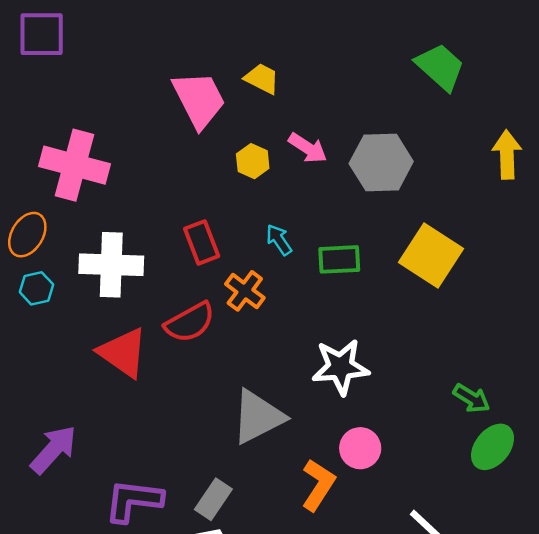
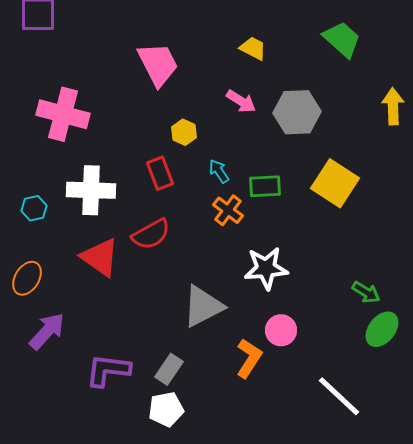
yellow trapezoid: (262, 79) -> (253, 48), moved
yellow hexagon: (253, 161) -> (184, 132), moved
orange ellipse: (27, 235) -> (27, 278), moved
orange cross: (245, 291) -> (228, 210), moved

